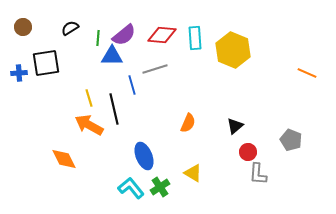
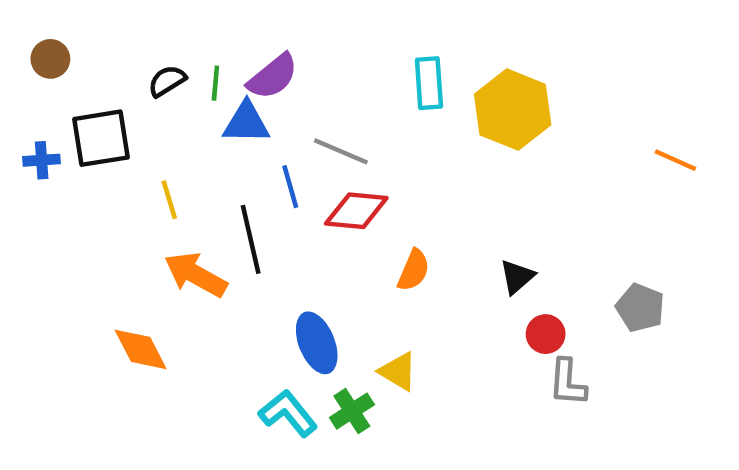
black semicircle: (70, 28) -> (167, 81), moved
red diamond: (162, 35) -> (356, 211), moved
gray line: (155, 69) -> (341, 151), turned 40
yellow line: (89, 98) -> (169, 200), moved
yellow triangle: (193, 173) -> (398, 371), moved

